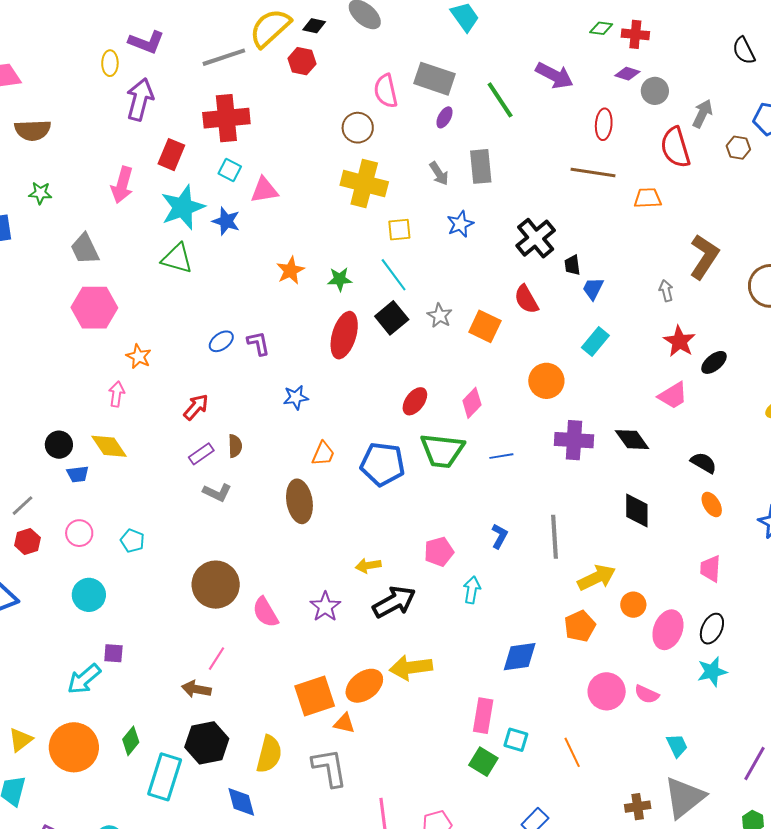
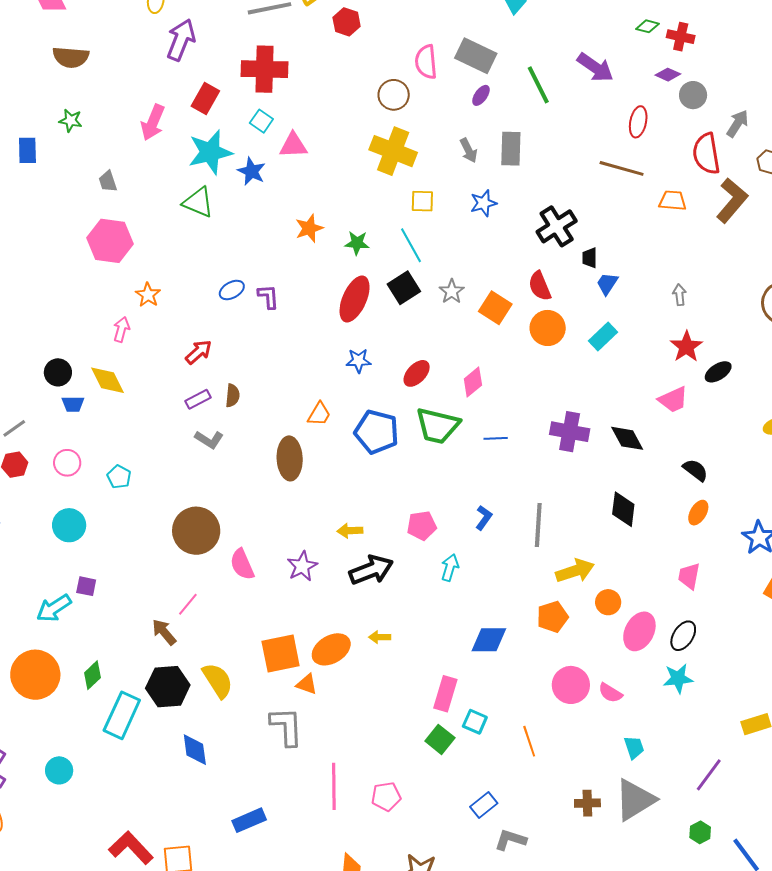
gray trapezoid: (85, 249) -> (108, 181), size x0.7
brown L-shape: (704, 257) -> (732, 200), moved
orange circle: (546, 381) -> (548, 328), moved
blue star: (296, 397) -> (359, 361), moved
orange ellipse: (712, 505) -> (698, 513), turned 55
yellow arrow: (411, 667) -> (380, 637), size x0.5
brown arrow: (196, 689) -> (164, 632), turned 32
yellow semicircle: (269, 754) -> (218, 680), moved, turned -54

